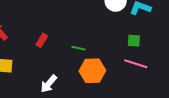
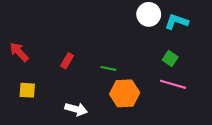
green square: (134, 41) -> (170, 59), turned 32
white arrow: (49, 84) -> (76, 109), turned -114

